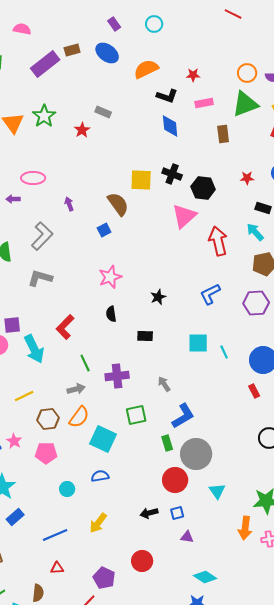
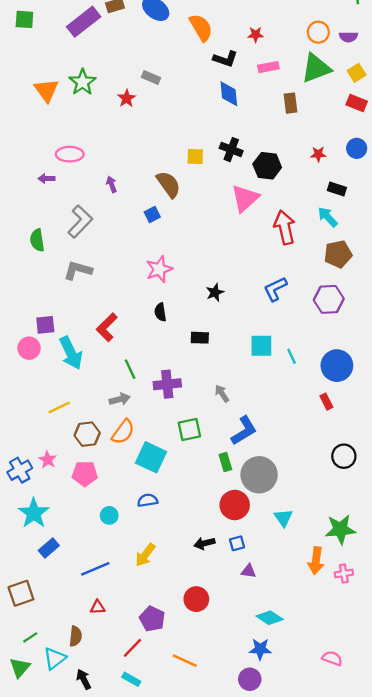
orange semicircle: (146, 69) -> (201, 28), turned 85
yellow square: (141, 180) -> (195, 156), size x0.7

